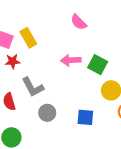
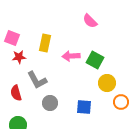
pink semicircle: (79, 22) -> (90, 21), moved
yellow rectangle: (28, 38) -> (45, 43), moved, turned 42

